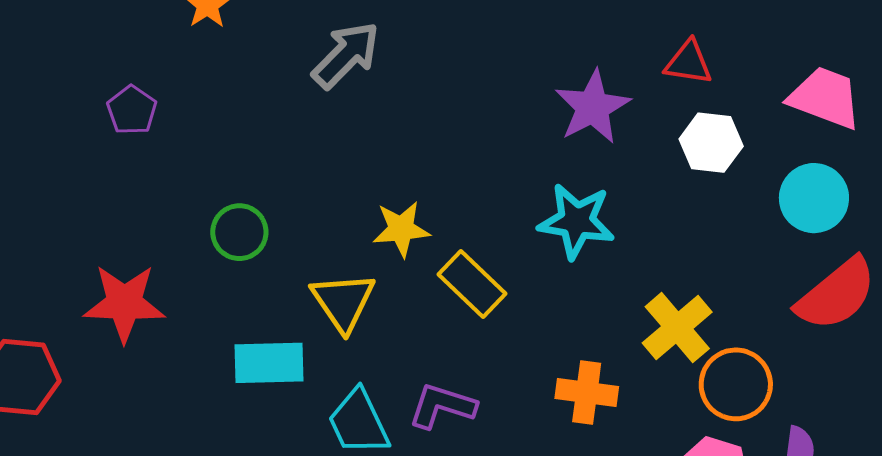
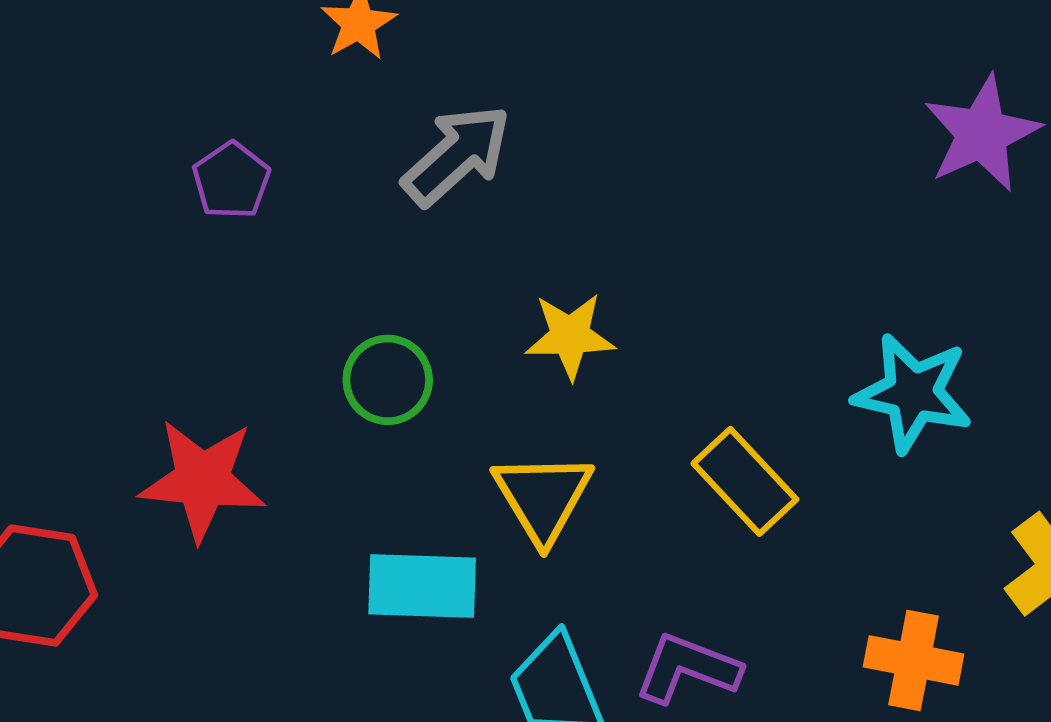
gray arrow: (346, 55) -> (457, 155), moved
purple star: (593, 107) -> (982, 134), moved
yellow star: (401, 229) -> (570, 336), moved

